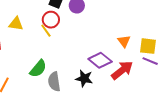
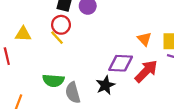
purple diamond: (100, 60) -> (121, 63), turned -30
green semicircle: (38, 69) -> (53, 80), turned 60
black star: (84, 78) -> (105, 85), turned -30

